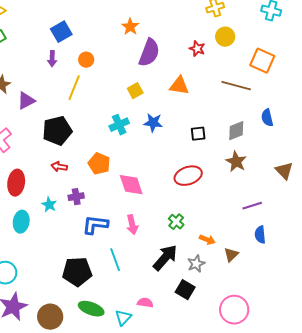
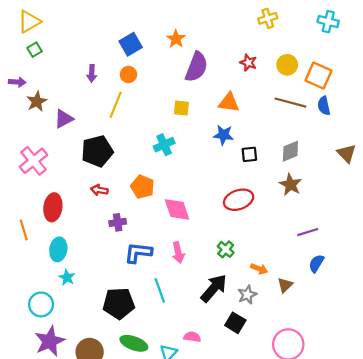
blue square: (61, 32) -> (131, 44), moved
yellow circle: (225, 37) -> (287, 65), moved
yellow square: (135, 91) -> (181, 108), turned 35
blue semicircle: (267, 118) -> (324, 106), moved
blue star: (153, 123) -> (223, 135), moved
brown triangle: (284, 171) -> (347, 153), moved
cyan star: (49, 205) -> (67, 277), moved
blue semicircle: (260, 235) -> (316, 263), turned 36

